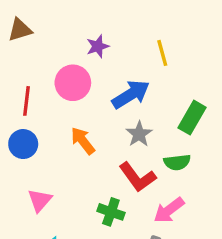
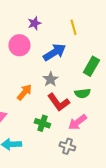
gray star: (139, 134) -> (50, 79), moved
orange arrow: (83, 141) -> (24, 92), moved, turned 78

